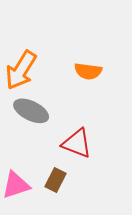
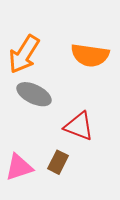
orange semicircle: (88, 71) -> (90, 55), size x1.4

